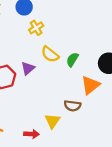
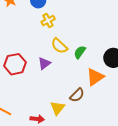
purple triangle: (28, 68) -> (44, 63), moved
brown semicircle: (72, 106) -> (77, 95), turned -56

